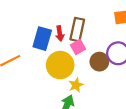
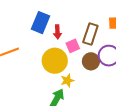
brown rectangle: (77, 30) -> (90, 34), moved
blue rectangle: (42, 39) -> (40, 23), moved

